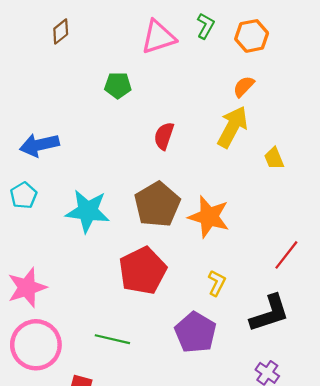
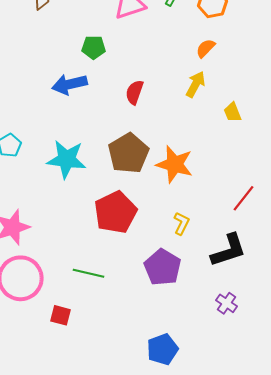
yellow arrow: (232, 127) -> (196, 84), size x0.7
blue arrow: (39, 145) -> (70, 84), moved

